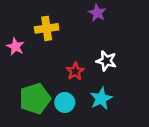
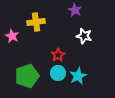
white star: (106, 61) -> (84, 36), moved
cyan circle: (65, 102) -> (58, 73), moved

